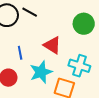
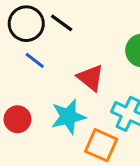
blue line: (20, 53) -> (35, 60), moved, turned -48

